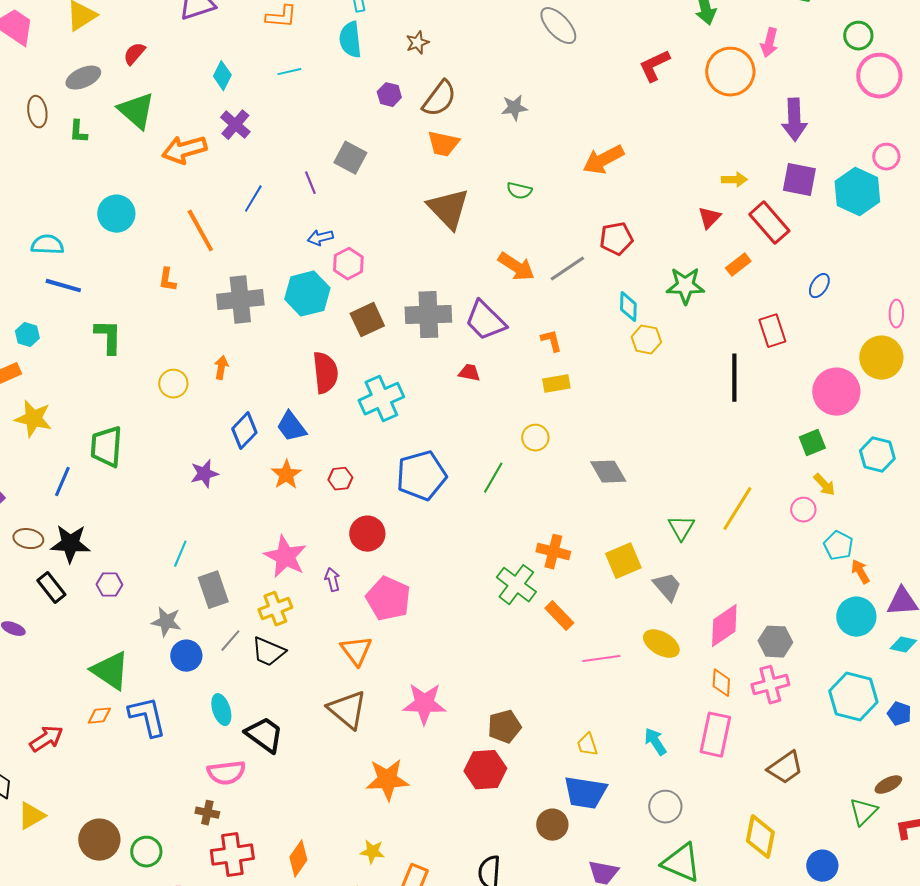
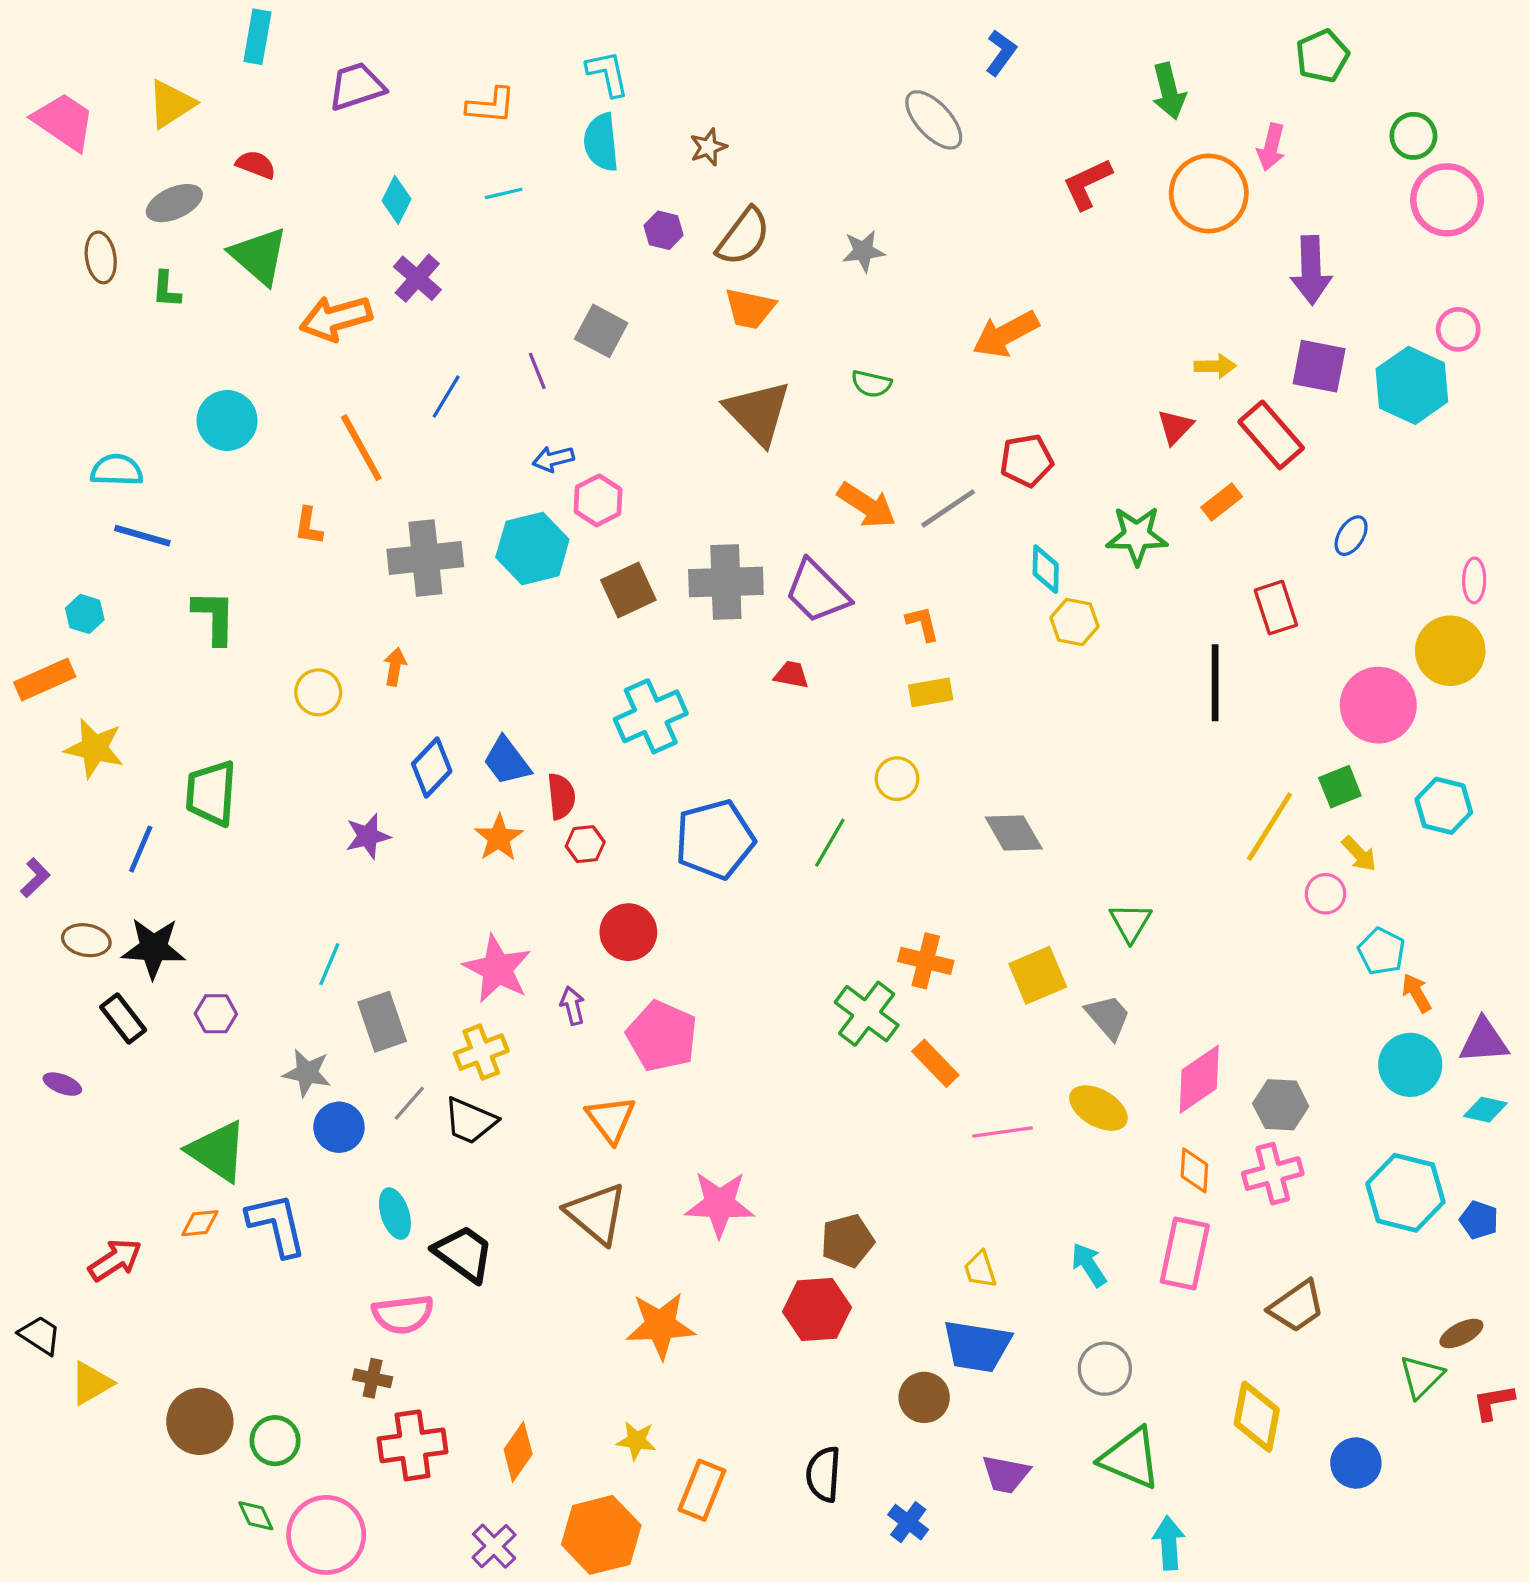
red semicircle: (134, 54) -> (256, 165), turned 70
red semicircle: (325, 373) -> (561, 796), moved, size x0.7
yellow line: (737, 509) -> (1270, 827), moved

